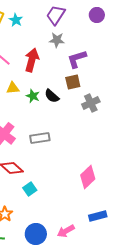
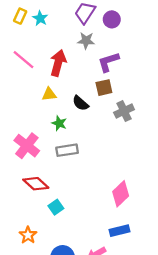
purple circle: (97, 15) -> (112, 19), moved
yellow triangle: (13, 88) -> (49, 94), moved
green star: (33, 96) -> (59, 123), moved
blue rectangle: (98, 216) -> (120, 231), moved

